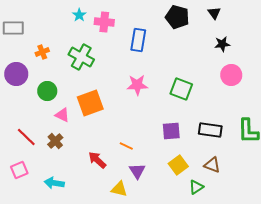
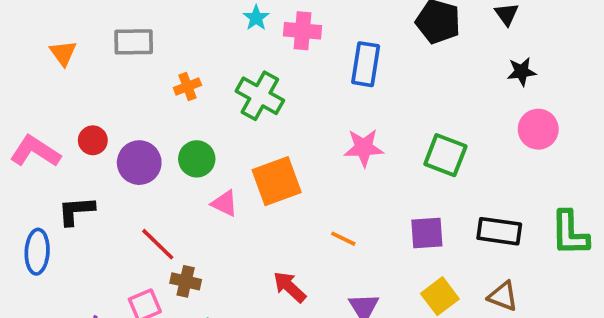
purple circle: (16, 74) -> (139, 163), moved
brown cross: (55, 141) -> (186, 281), moved, turned -35
orange line: (126, 146) -> (343, 239), moved

